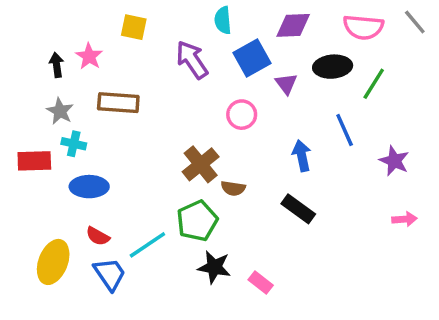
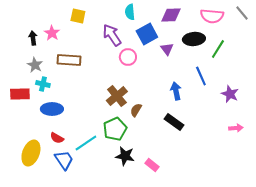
pink circle: (242, 115) -> (128, 57), moved
brown semicircle: (233, 188) -> (136, 110), turned 112

